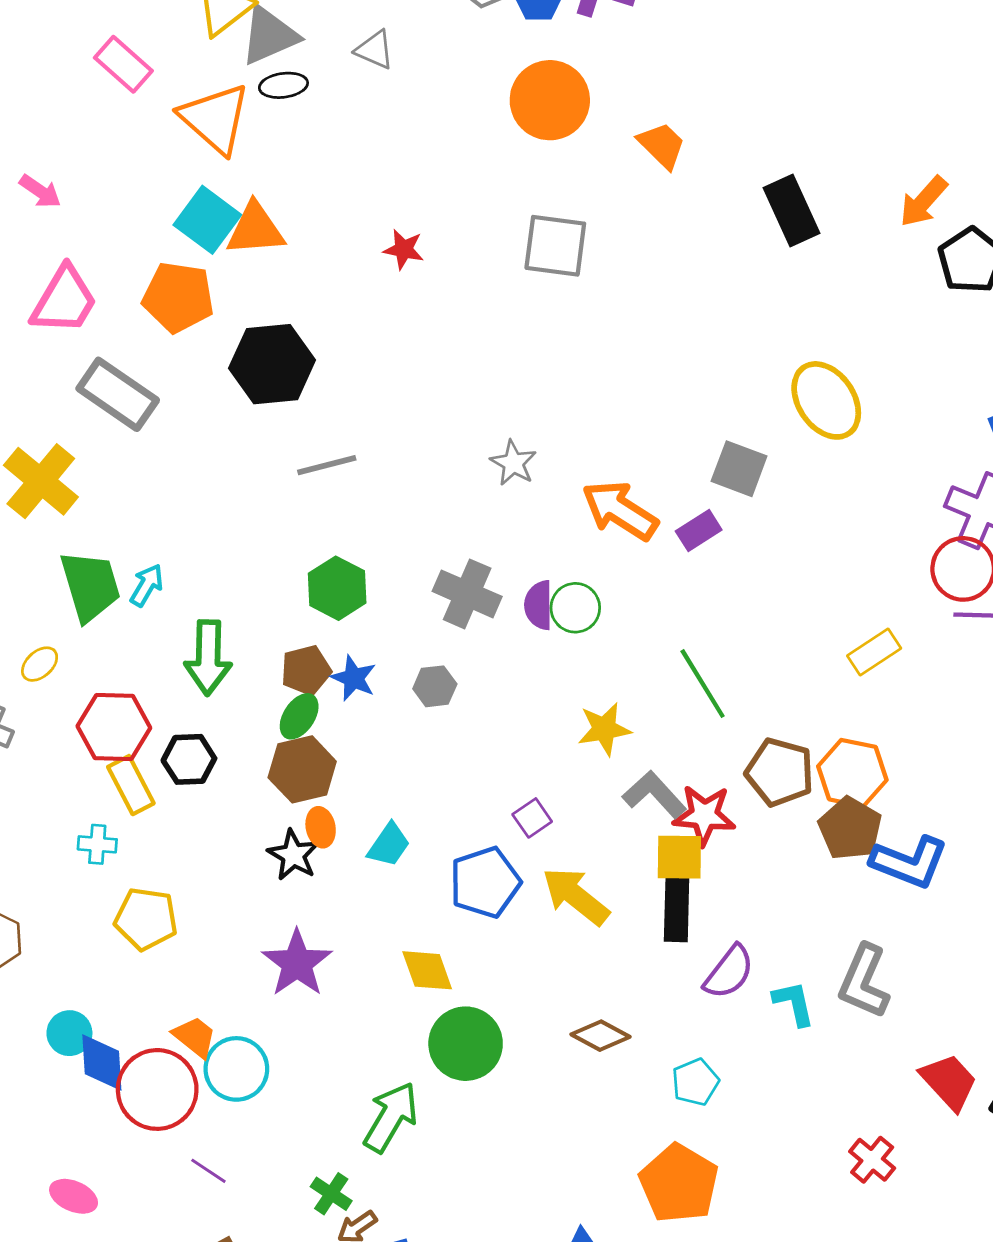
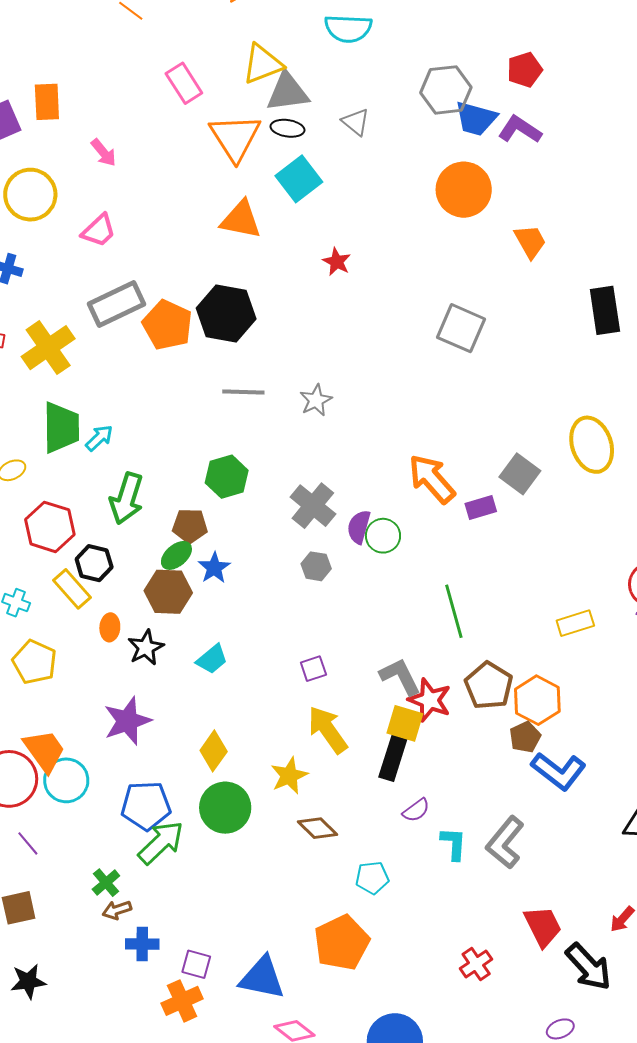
cyan square: (207, 220) -> (299, 179), moved
gray square: (555, 246) -> (461, 328), moved
orange pentagon: (178, 297) -> (167, 325), moved
pink trapezoid: (64, 300) -> (99, 231), size x0.7
gray rectangle: (118, 394) -> (116, 304), turned -76
gray star: (513, 463) -> (316, 400), moved
blue star: (354, 678) -> (214, 568), moved
gray hexagon: (435, 686) -> (316, 566), moved
yellow star: (604, 729) -> (289, 776), moved, turned -30
yellow rectangle: (131, 785) -> (72, 589), moved, turned -30
orange ellipse: (321, 827) -> (110, 627), moved
brown pentagon: (850, 829) -> (525, 737), size x0.7
blue pentagon: (485, 882) -> (146, 806), moved
yellow diamond: (427, 970) -> (214, 751), turned 39
purple semicircle: (729, 972) -> (416, 810), size x0.7
orange trapezoid: (195, 1037) -> (44, 751), size x1.4

